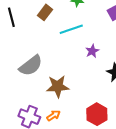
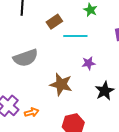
brown rectangle: (45, 12) -> (54, 22), moved
brown star: (58, 86) -> (61, 84), moved

